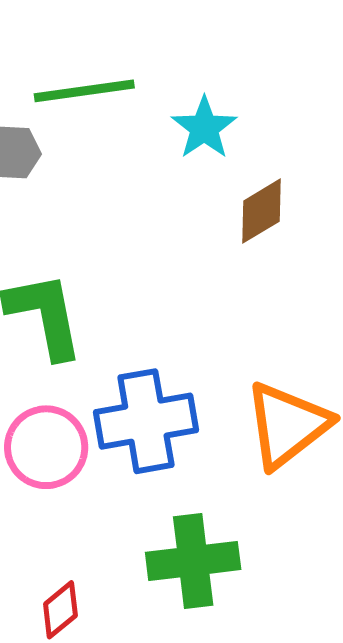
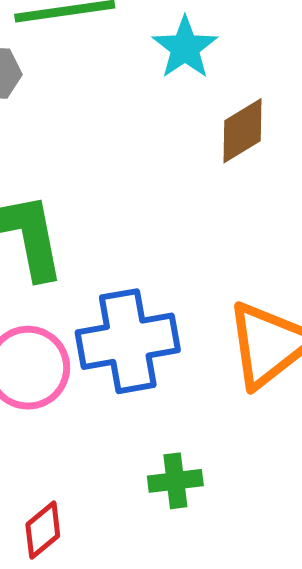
green cross: (193, 561) -> (175, 481), size x0.6

